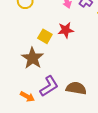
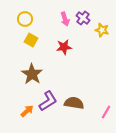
yellow square: (45, 36) -> (31, 40), moved
orange arrow: (27, 97) -> (27, 111), turned -72

